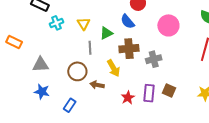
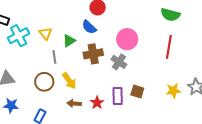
cyan cross: (56, 23) -> (19, 36), size x1.5
pink circle: (168, 25) -> (127, 39), moved
gray cross: (154, 59) -> (119, 62), turned -35
yellow arrow: (113, 68) -> (69, 81), moved
brown arrow: (97, 85) -> (74, 104), moved

